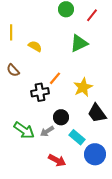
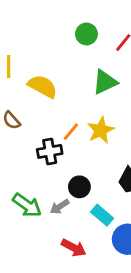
yellow semicircle: (35, 46) -> (43, 86), size x1.5
yellow star: (83, 87) -> (101, 130), moved

